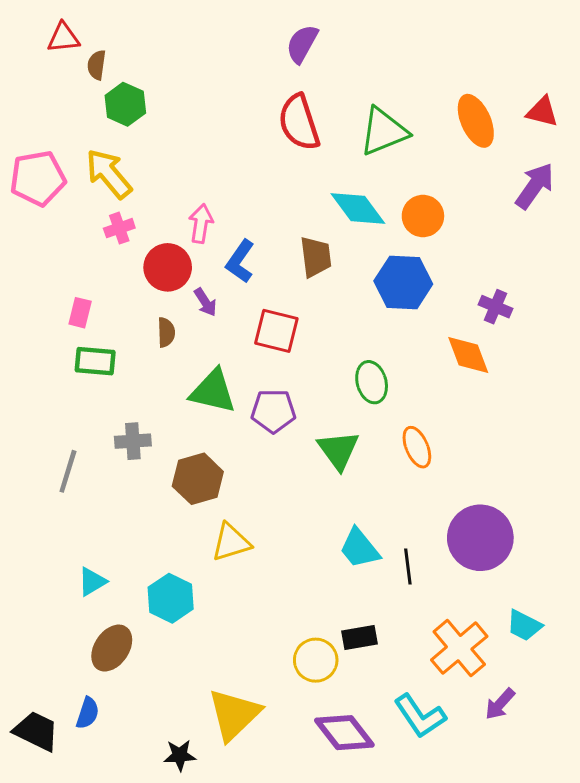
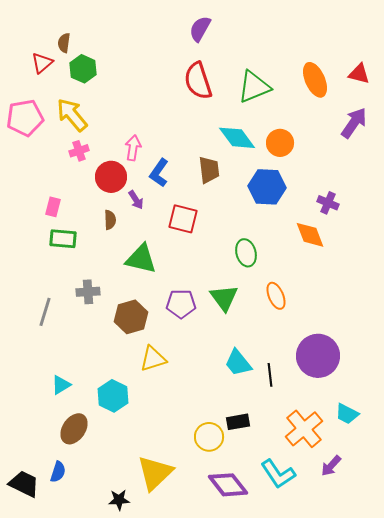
red triangle: (63, 38) -> (42, 63), moved, turned -35
purple pentagon: (273, 411) -> (181, 304), moved

